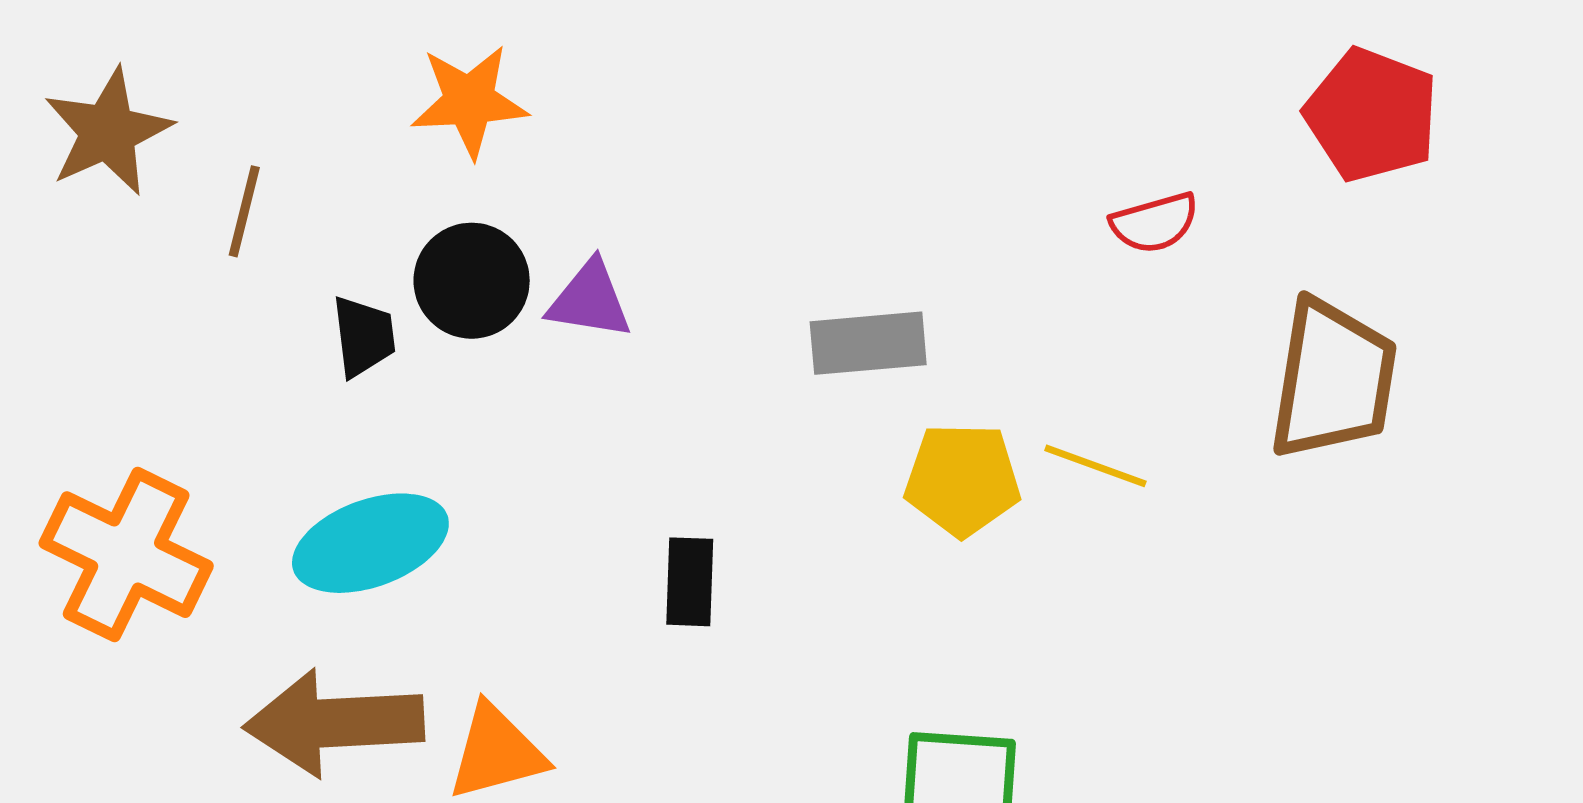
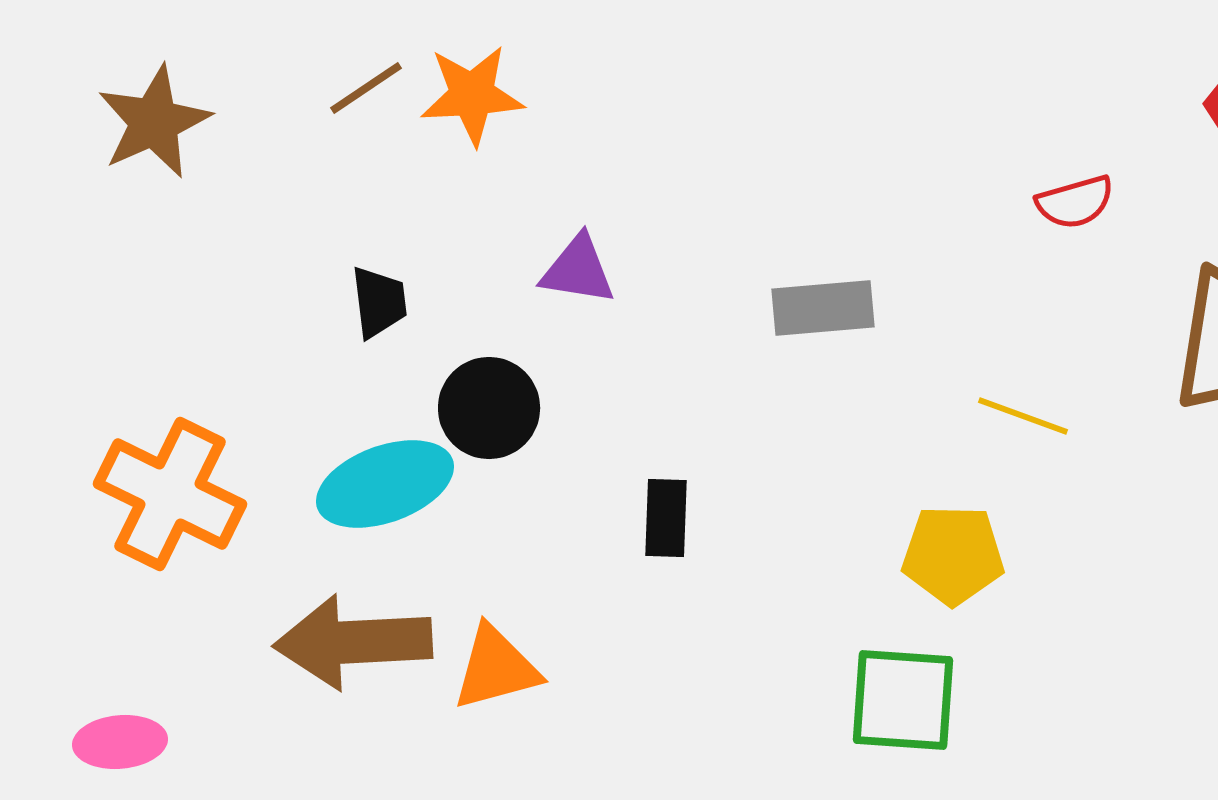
brown line: (244, 211) -> (366, 88), moved, turned 42
black circle: (472, 281) -> (489, 408), moved
yellow pentagon: (963, 480) -> (953, 555), moved

